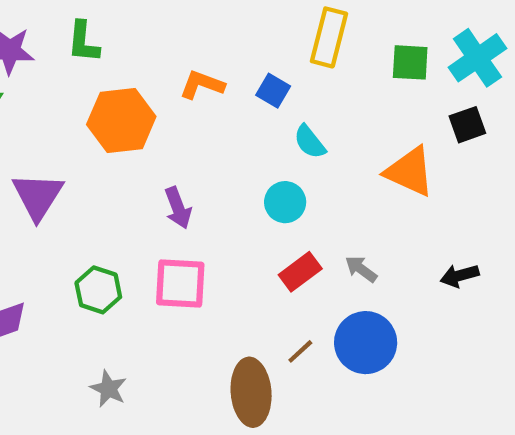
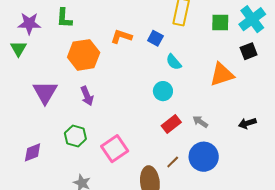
orange triangle: (410, 172) -> (222, 74), turned -40
purple arrow: (178, 208) -> (87, 96), moved
pink square: (180, 283) -> (115, 149), moved, turned -36

